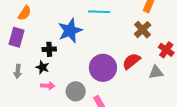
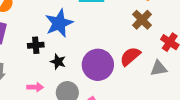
black star: (42, 67) -> (58, 62), moved

